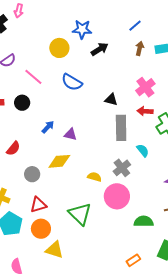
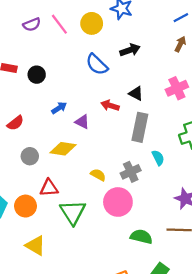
black arrow: (100, 49) -> (130, 50), moved
pink line: (33, 77) -> (59, 24), moved
red arrow: (145, 111) -> (110, 105), moved
red triangle: (38, 205) -> (49, 188), moved
orange circle: (41, 229) -> (25, 206), moved

